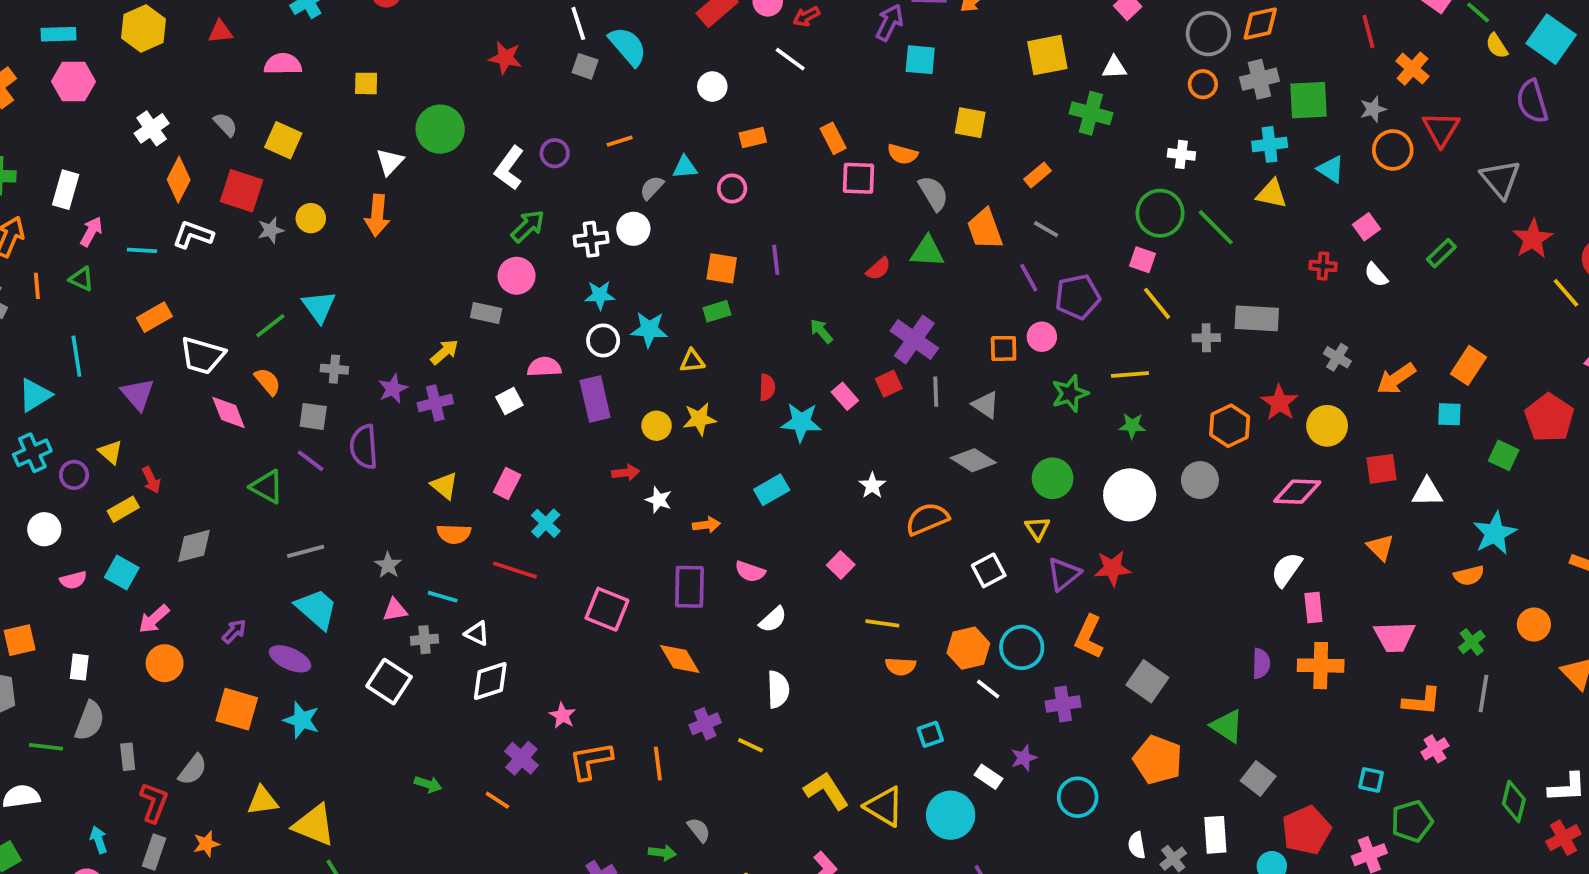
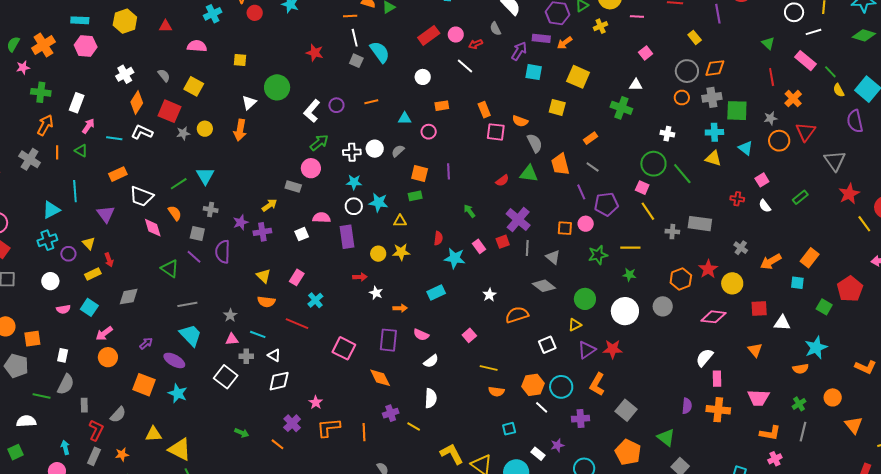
yellow square: (1047, 55) -> (578, 77), moved, turned 30
gray semicircle: (652, 188) -> (398, 151), moved
yellow triangle: (1037, 528) -> (575, 325), turned 32

